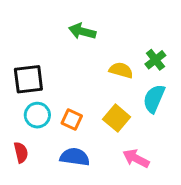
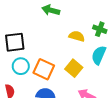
green cross: (155, 60) -> (100, 29), turned -32
orange square: (72, 120) -> (44, 69), size x1.5

